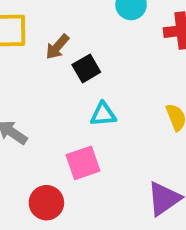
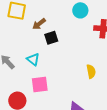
cyan triangle: (103, 114) -> (33, 59), moved, turned 32

